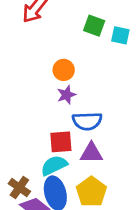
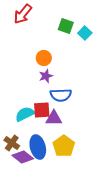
cyan square: (120, 35) -> (85, 33), turned 32
purple triangle: (91, 153) -> (54, 118), moved
cyan semicircle: (54, 165) -> (25, 114), moved

